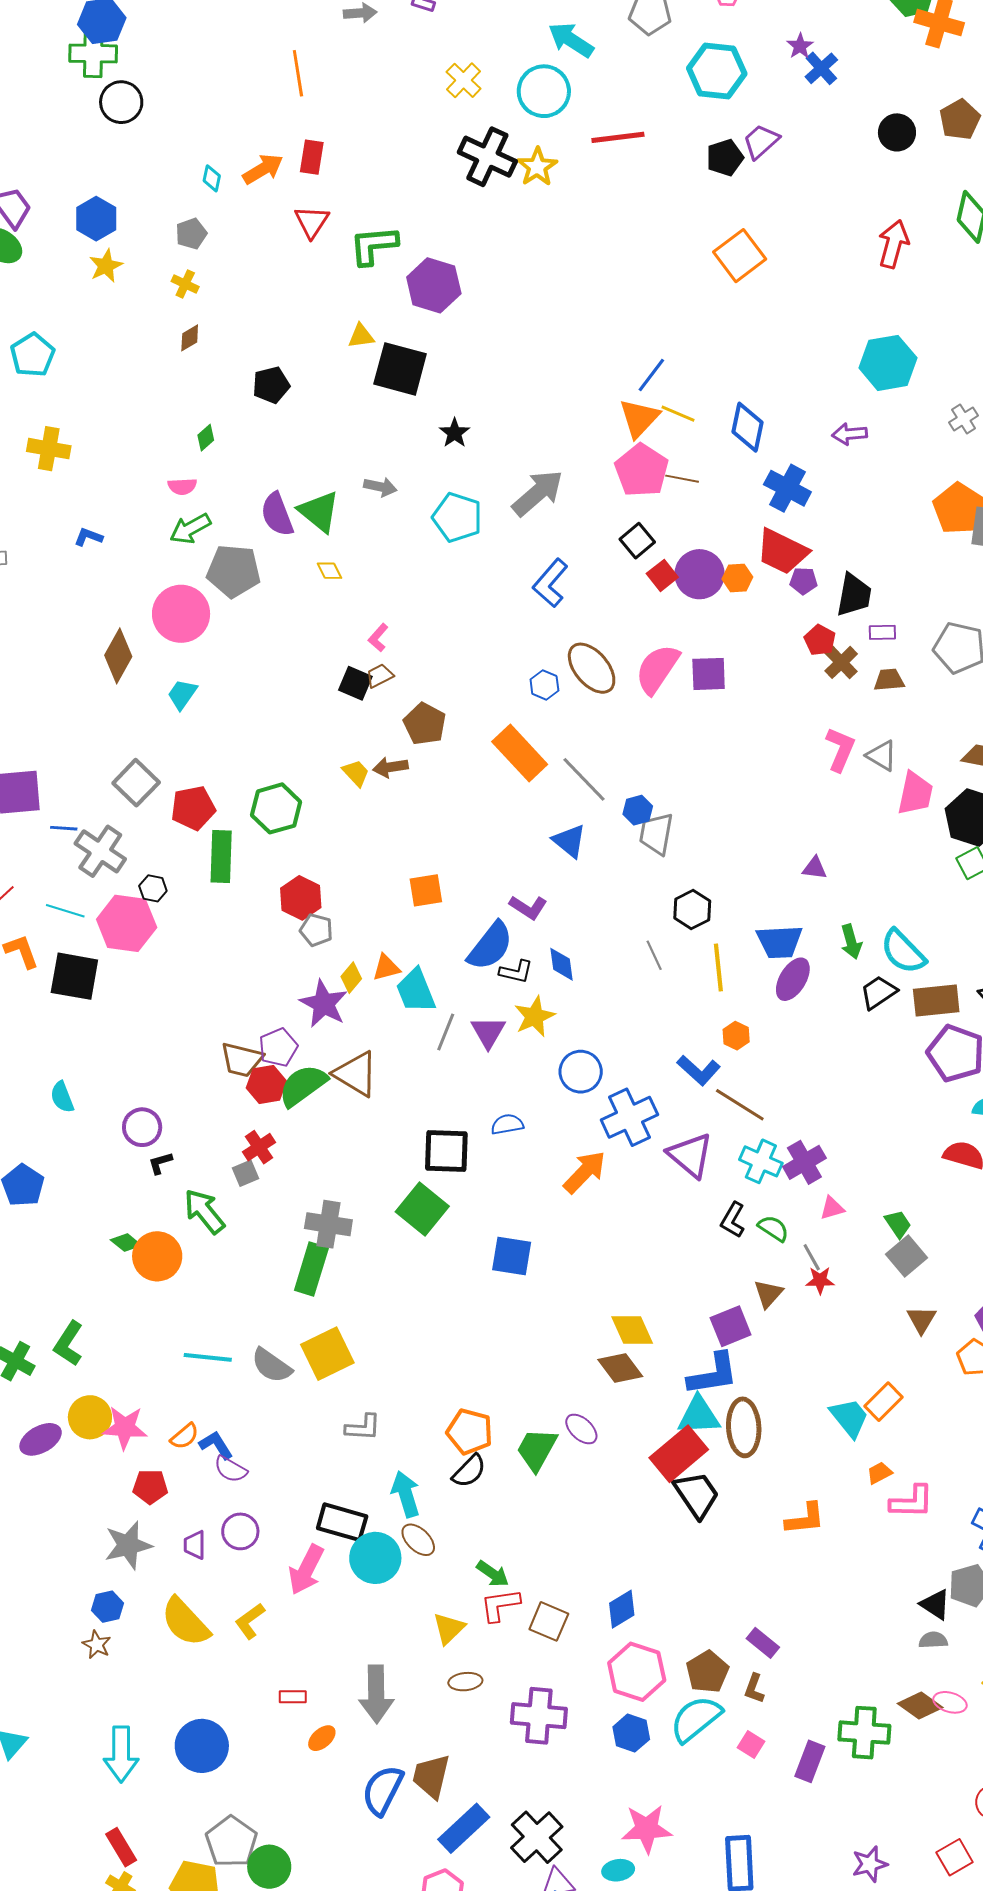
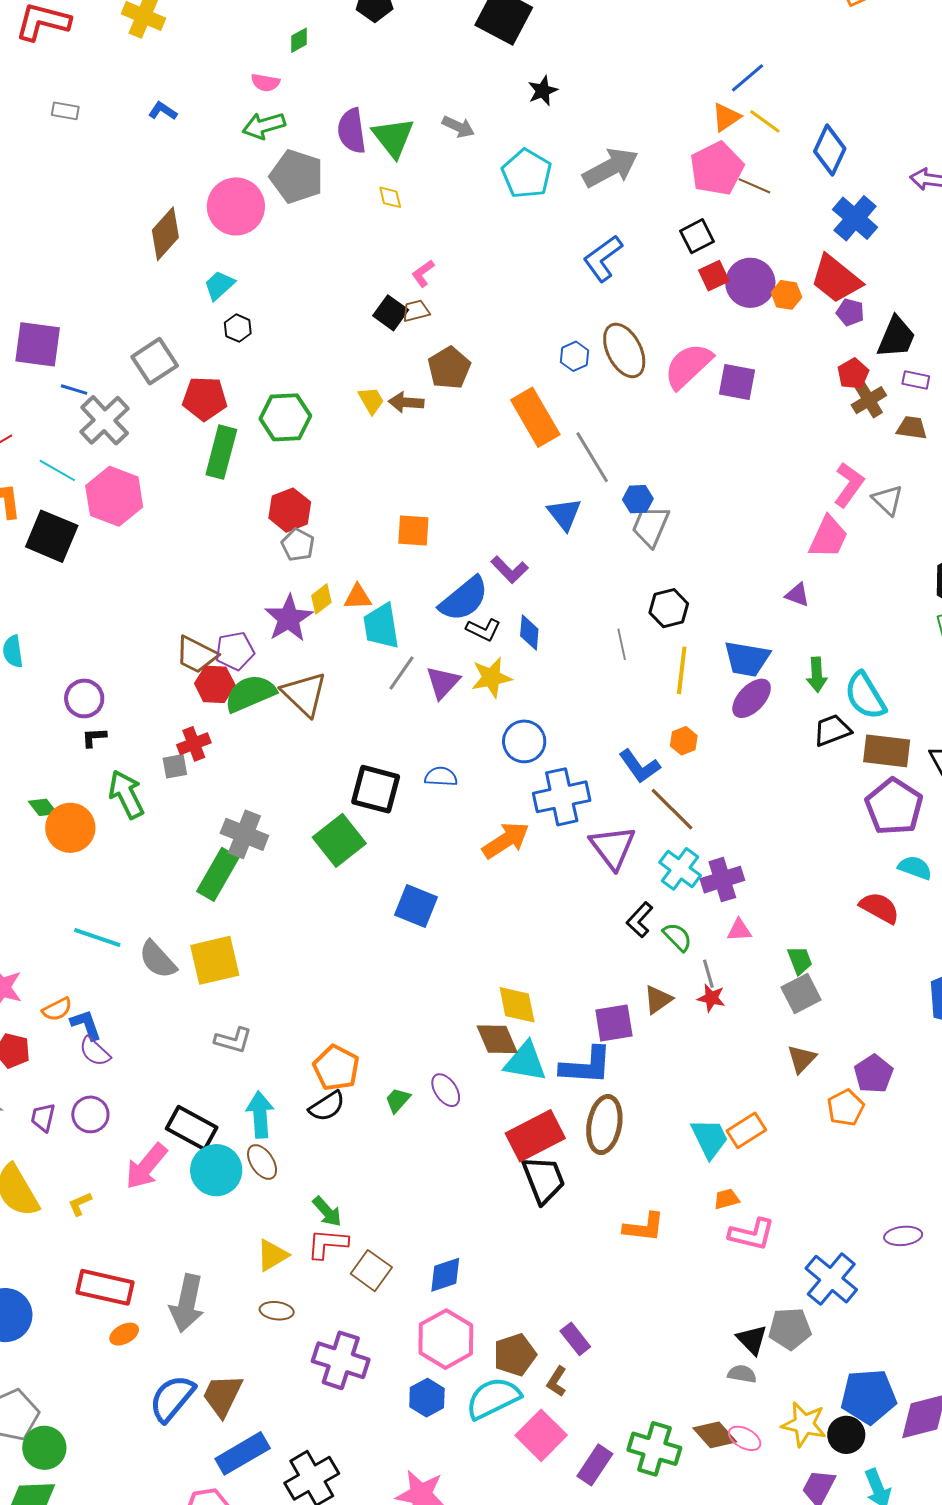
orange triangle: (639, 418) -> (726, 117), size x0.7
pink trapezoid: (915, 793) -> (828, 537), moved
black hexagon: (153, 888) -> (238, 328), moved
cyan triangle: (699, 1416) -> (525, 1062), moved
green trapezoid: (537, 1449) -> (398, 1100), size x0.6
yellow L-shape: (250, 1621) -> (80, 1204), size x0.7
red rectangle: (293, 1697) -> (105, 1287), size x2.0
pink square: (751, 1744) -> (541, 1435), size x1.8

